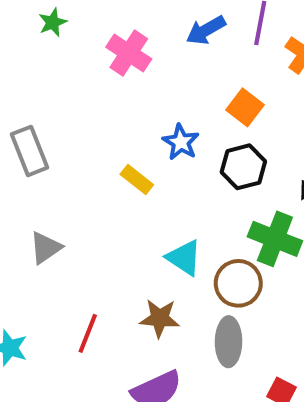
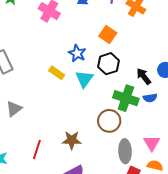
cyan triangle: (184, 258) -> (84, 79), moved, turned 36
gray ellipse: (229, 342) -> (125, 151), moved

